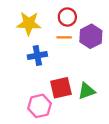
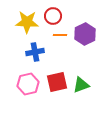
red circle: (67, 17) -> (53, 16), moved
pink hexagon: (40, 106) -> (28, 84), moved

